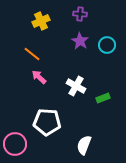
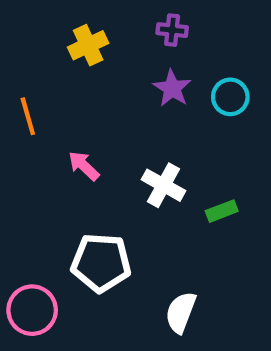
orange line: (32, 54) -> (28, 116), moved, turned 36

